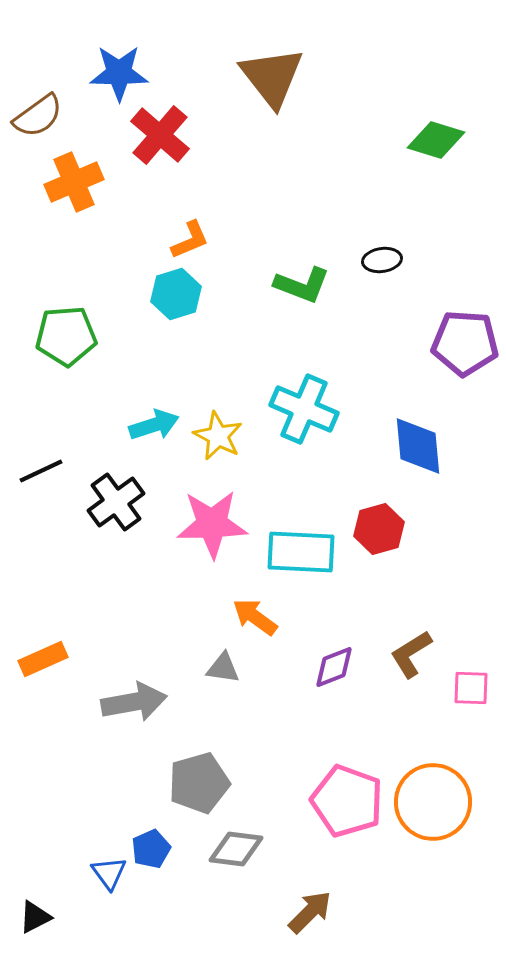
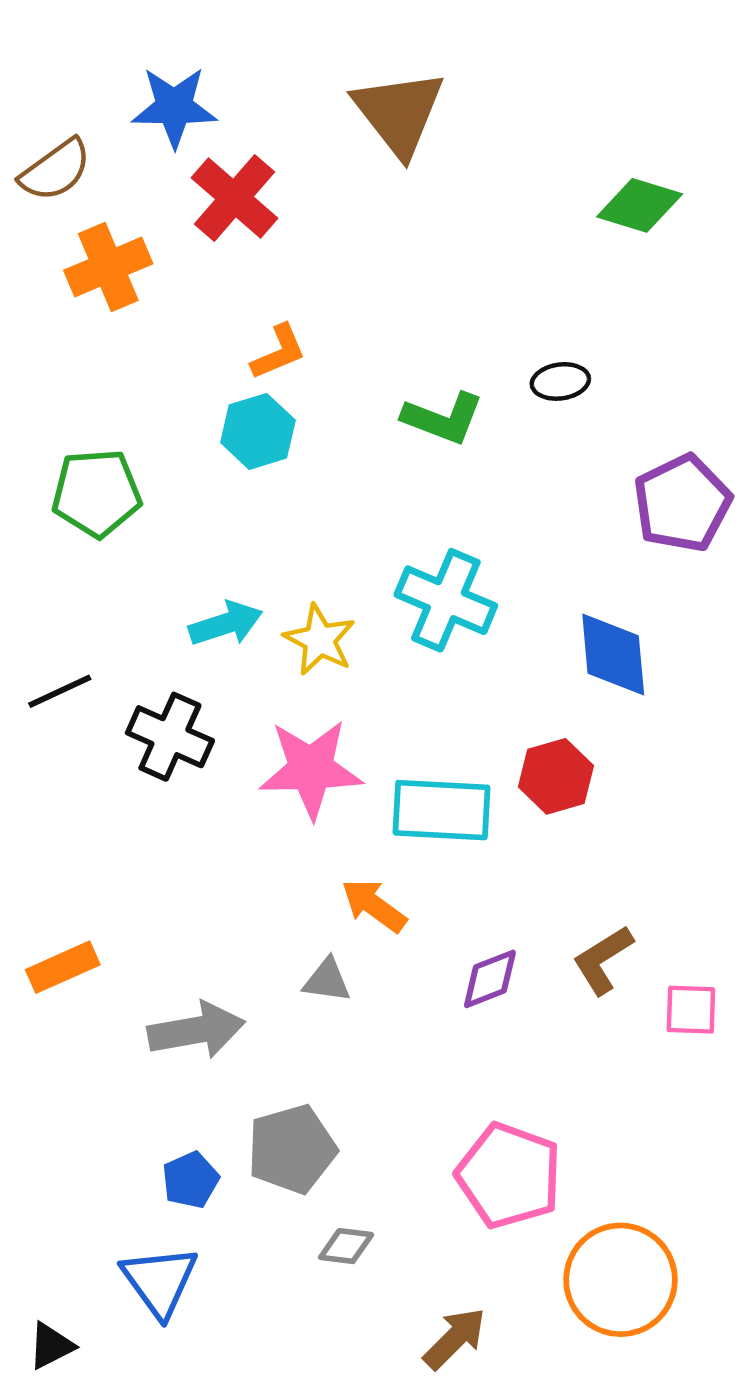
purple pentagon: (465, 343) -> (682, 503), turned -30
black cross: (116, 502) -> (170, 737), turned -30
orange circle: (433, 802) -> (621, 1280), moved
blue pentagon: (151, 849) -> (190, 1180), moved
gray diamond: (236, 849) -> (346, 1246), size x0.7
blue triangle: (109, 873) -> (160, 1281), size x1.5

